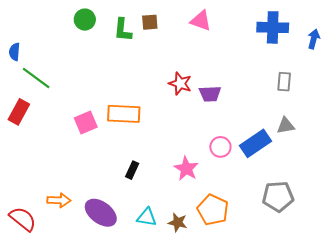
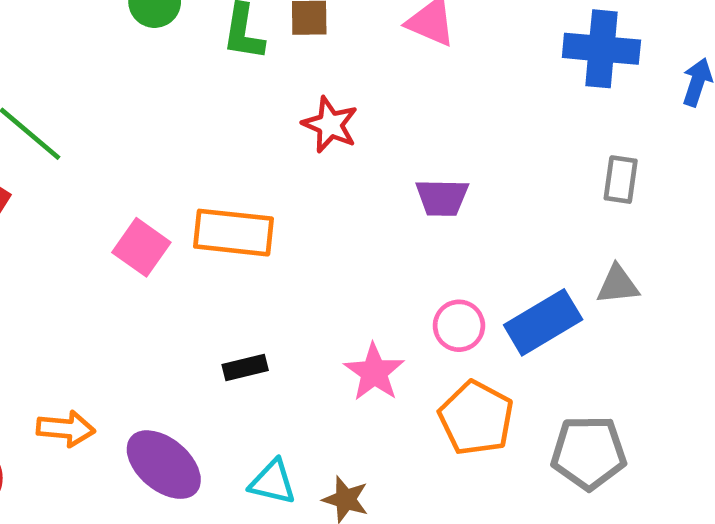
red star: (180, 84) -> (330, 125), moved
pink square: (86, 123) -> (141, 247), turned -35
black rectangle: (132, 170) -> (245, 368), turned 48
orange pentagon: (213, 210) -> (476, 418), moved

